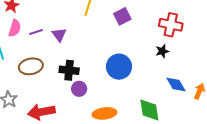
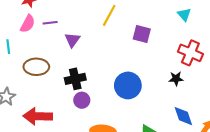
purple square: (122, 16) -> (142, 34), turned 30
purple line: (36, 32) -> (50, 23), moved
black cross: (69, 70) -> (75, 79), turned -30

